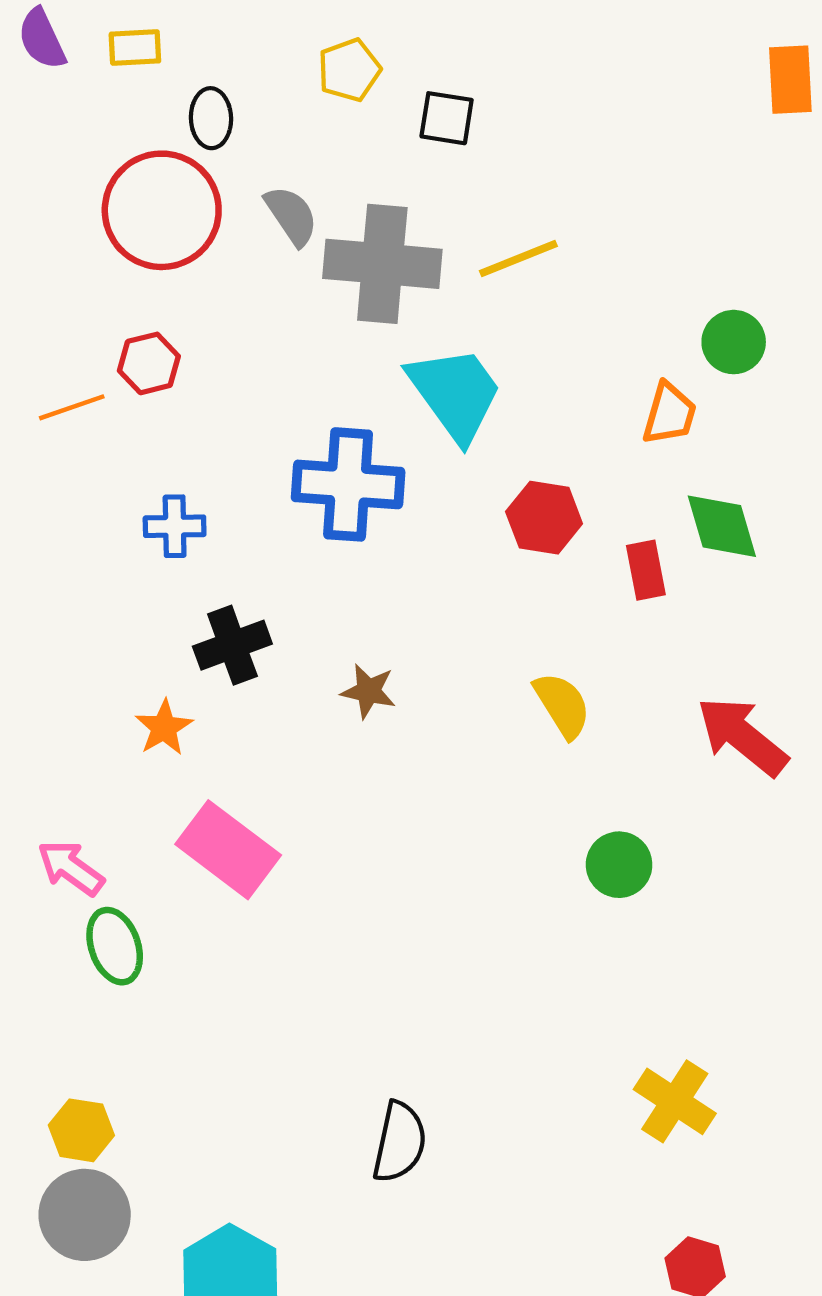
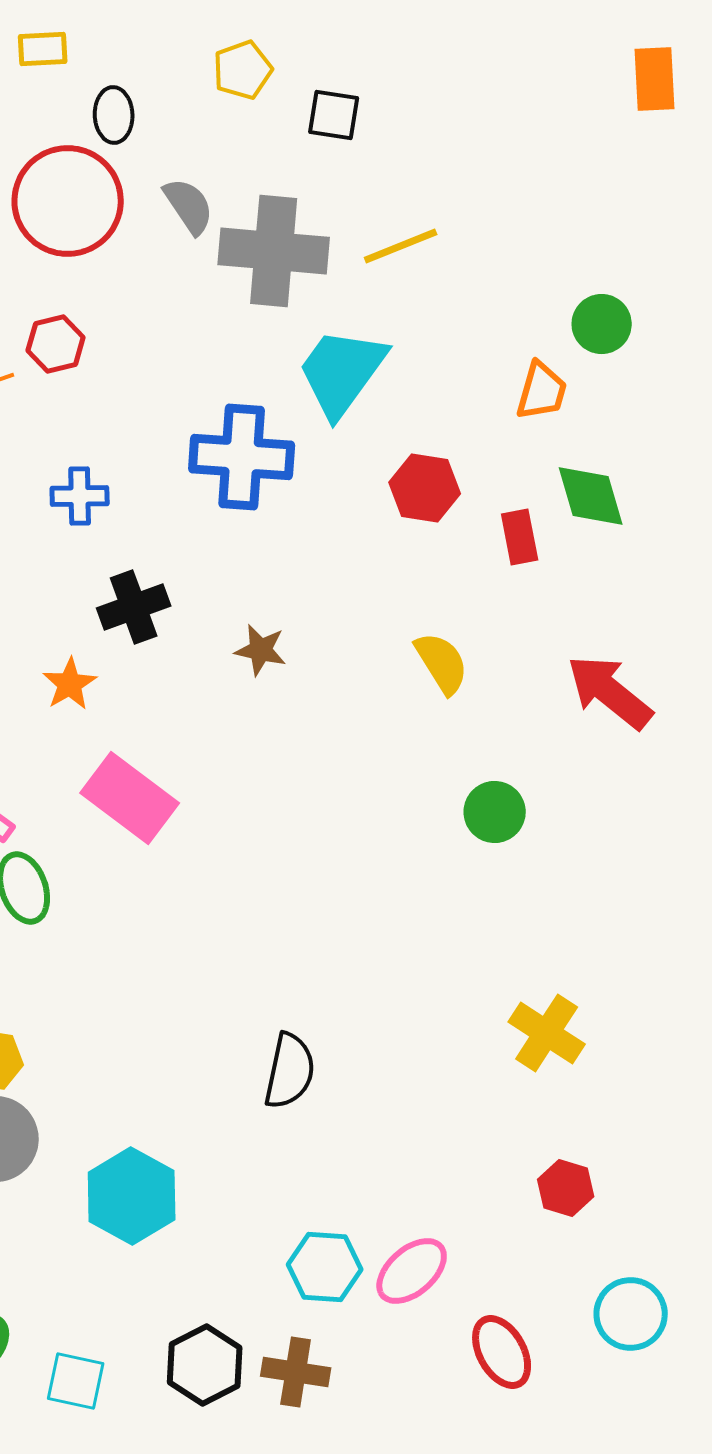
cyan trapezoid: (455, 393) -> (342, 372), turned -108

